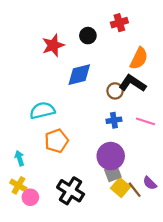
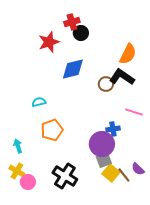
red cross: (119, 23) -> (72, 22), moved
cyan semicircle: (42, 110) -> (39, 102), size x0.6
blue cross: (114, 120) -> (113, 129), moved

